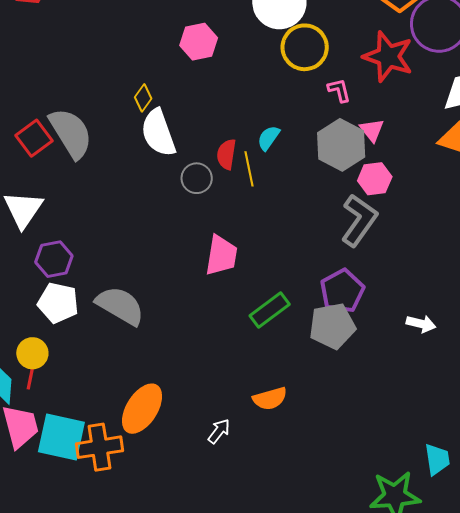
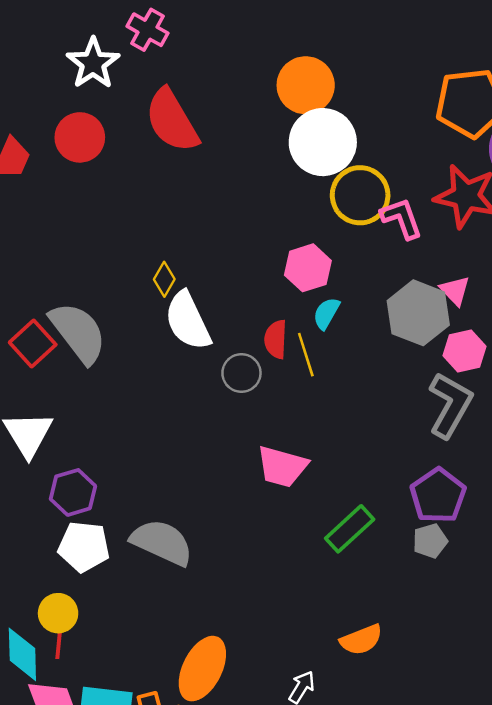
pink hexagon: (199, 42) -> (308, 268), moved
pink L-shape: (339, 90) -> (401, 218), moved, size x1.4
pink trapezoid: (221, 255) -> (282, 467), turned 102
gray pentagon: (332, 326) -> (430, 541), size x0.6

